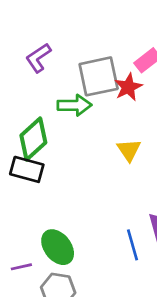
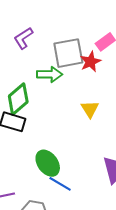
blue line: (132, 245) -> (60, 184), moved, turned -45
green ellipse: (58, 247) -> (48, 163), moved

